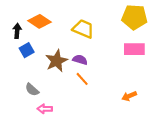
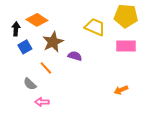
yellow trapezoid: (83, 29) -> (95, 27), moved
brown star: (57, 61) -> (53, 42), moved
orange line: (82, 79) -> (46, 68), moved

